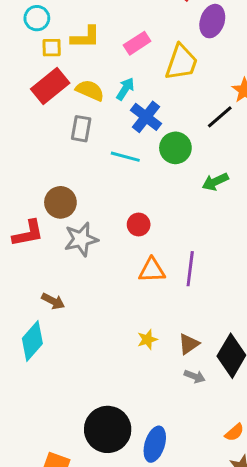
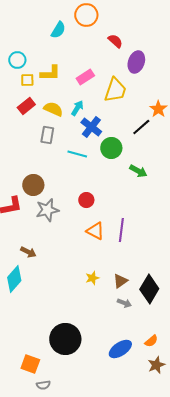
red rectangle: (50, 86) -> (26, 106), size x0.7
green arrow: (215, 182) -> (138, 171), turned -126
orange triangle: (152, 270) -> (95, 231), turned 30
blue ellipse: (155, 444) -> (120, 349), moved, turned 40

